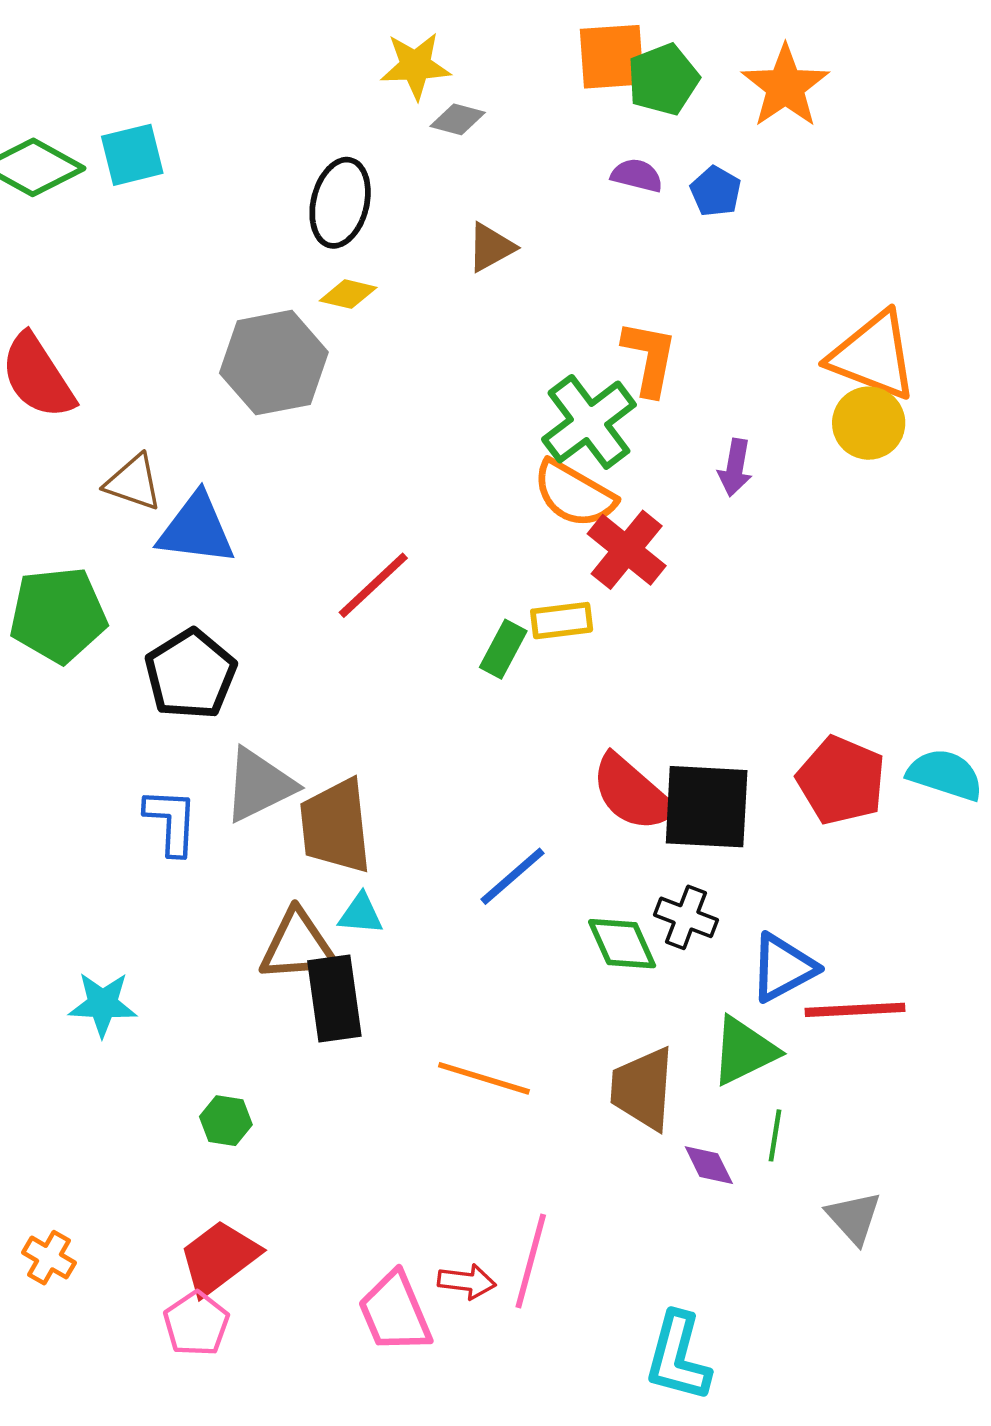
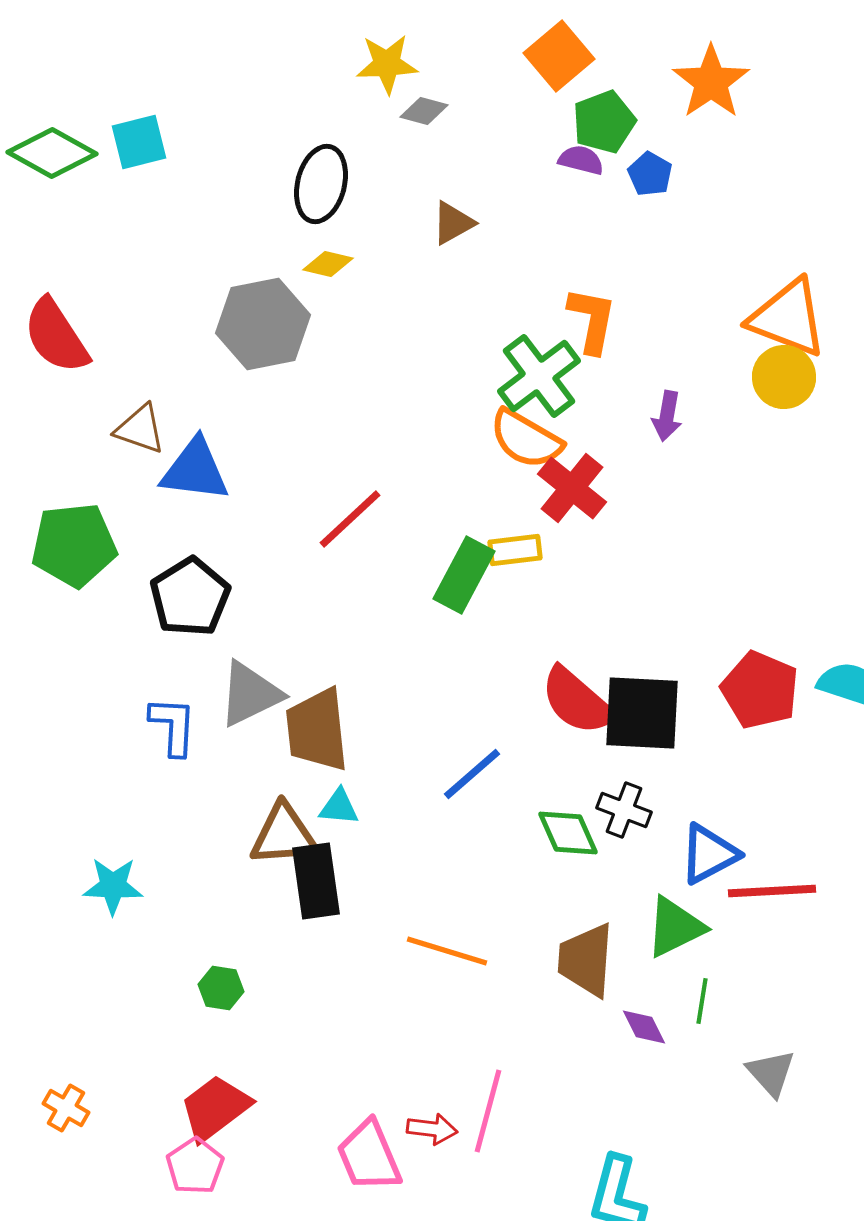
orange square: (612, 57) -> (559, 56), turned -36
green pentagon: (663, 79) -> (604, 122), moved
green rectangle: (503, 649) -> (464, 575), size x1.5

